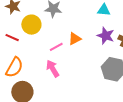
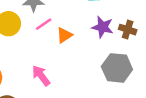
pink line: (56, 47) -> (44, 24), moved

